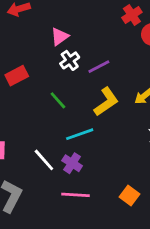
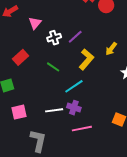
pink triangle: (60, 37) -> (35, 23), moved
white cross: (70, 60) -> (54, 38), turned 32
white line: (44, 160) -> (54, 110), turned -42

